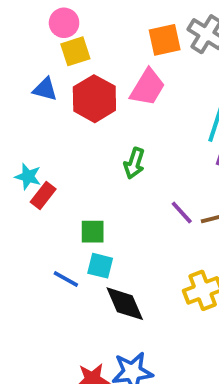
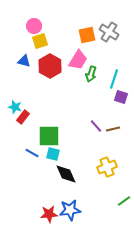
green arrow: (134, 163) -> (91, 74), moved
green square: (93, 232) -> (49, 136), size x1.6
blue line: (66, 279) -> (32, 153), moved

